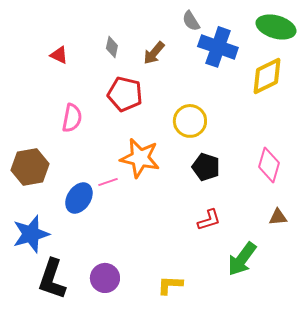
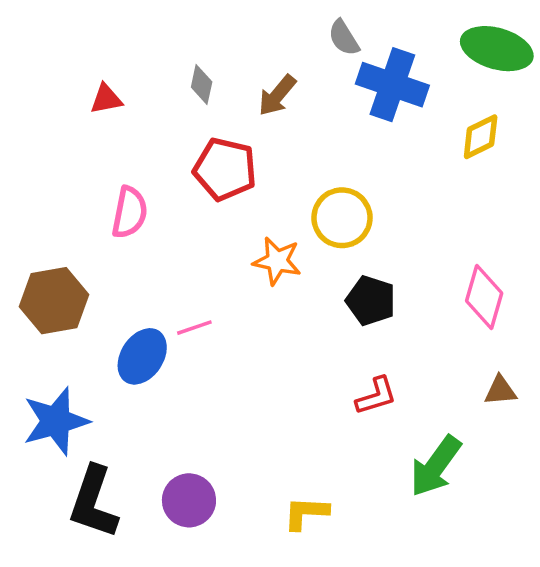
red triangle: (59, 55) -> (106, 99), turned -36
yellow diamond: (267, 76) -> (481, 137), size x0.7
orange star: (140, 158) -> (277, 261), moved, size x0.7

